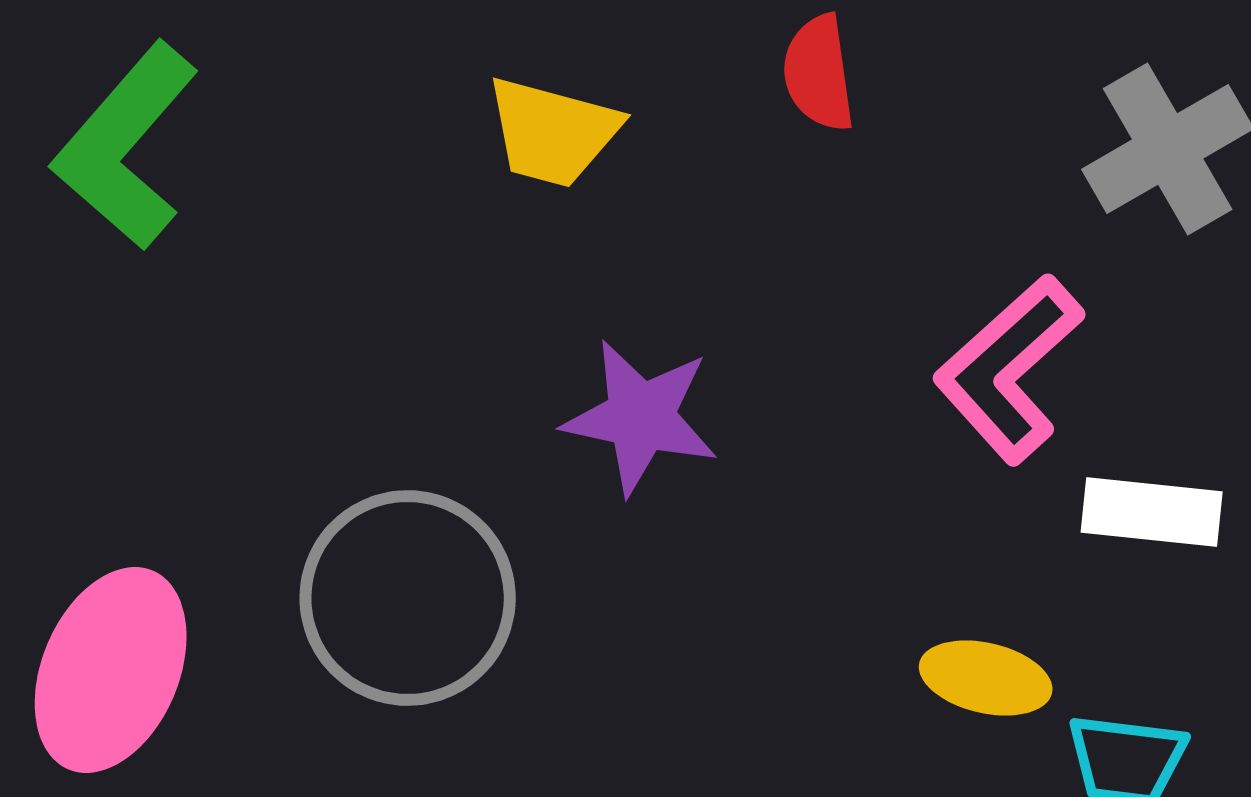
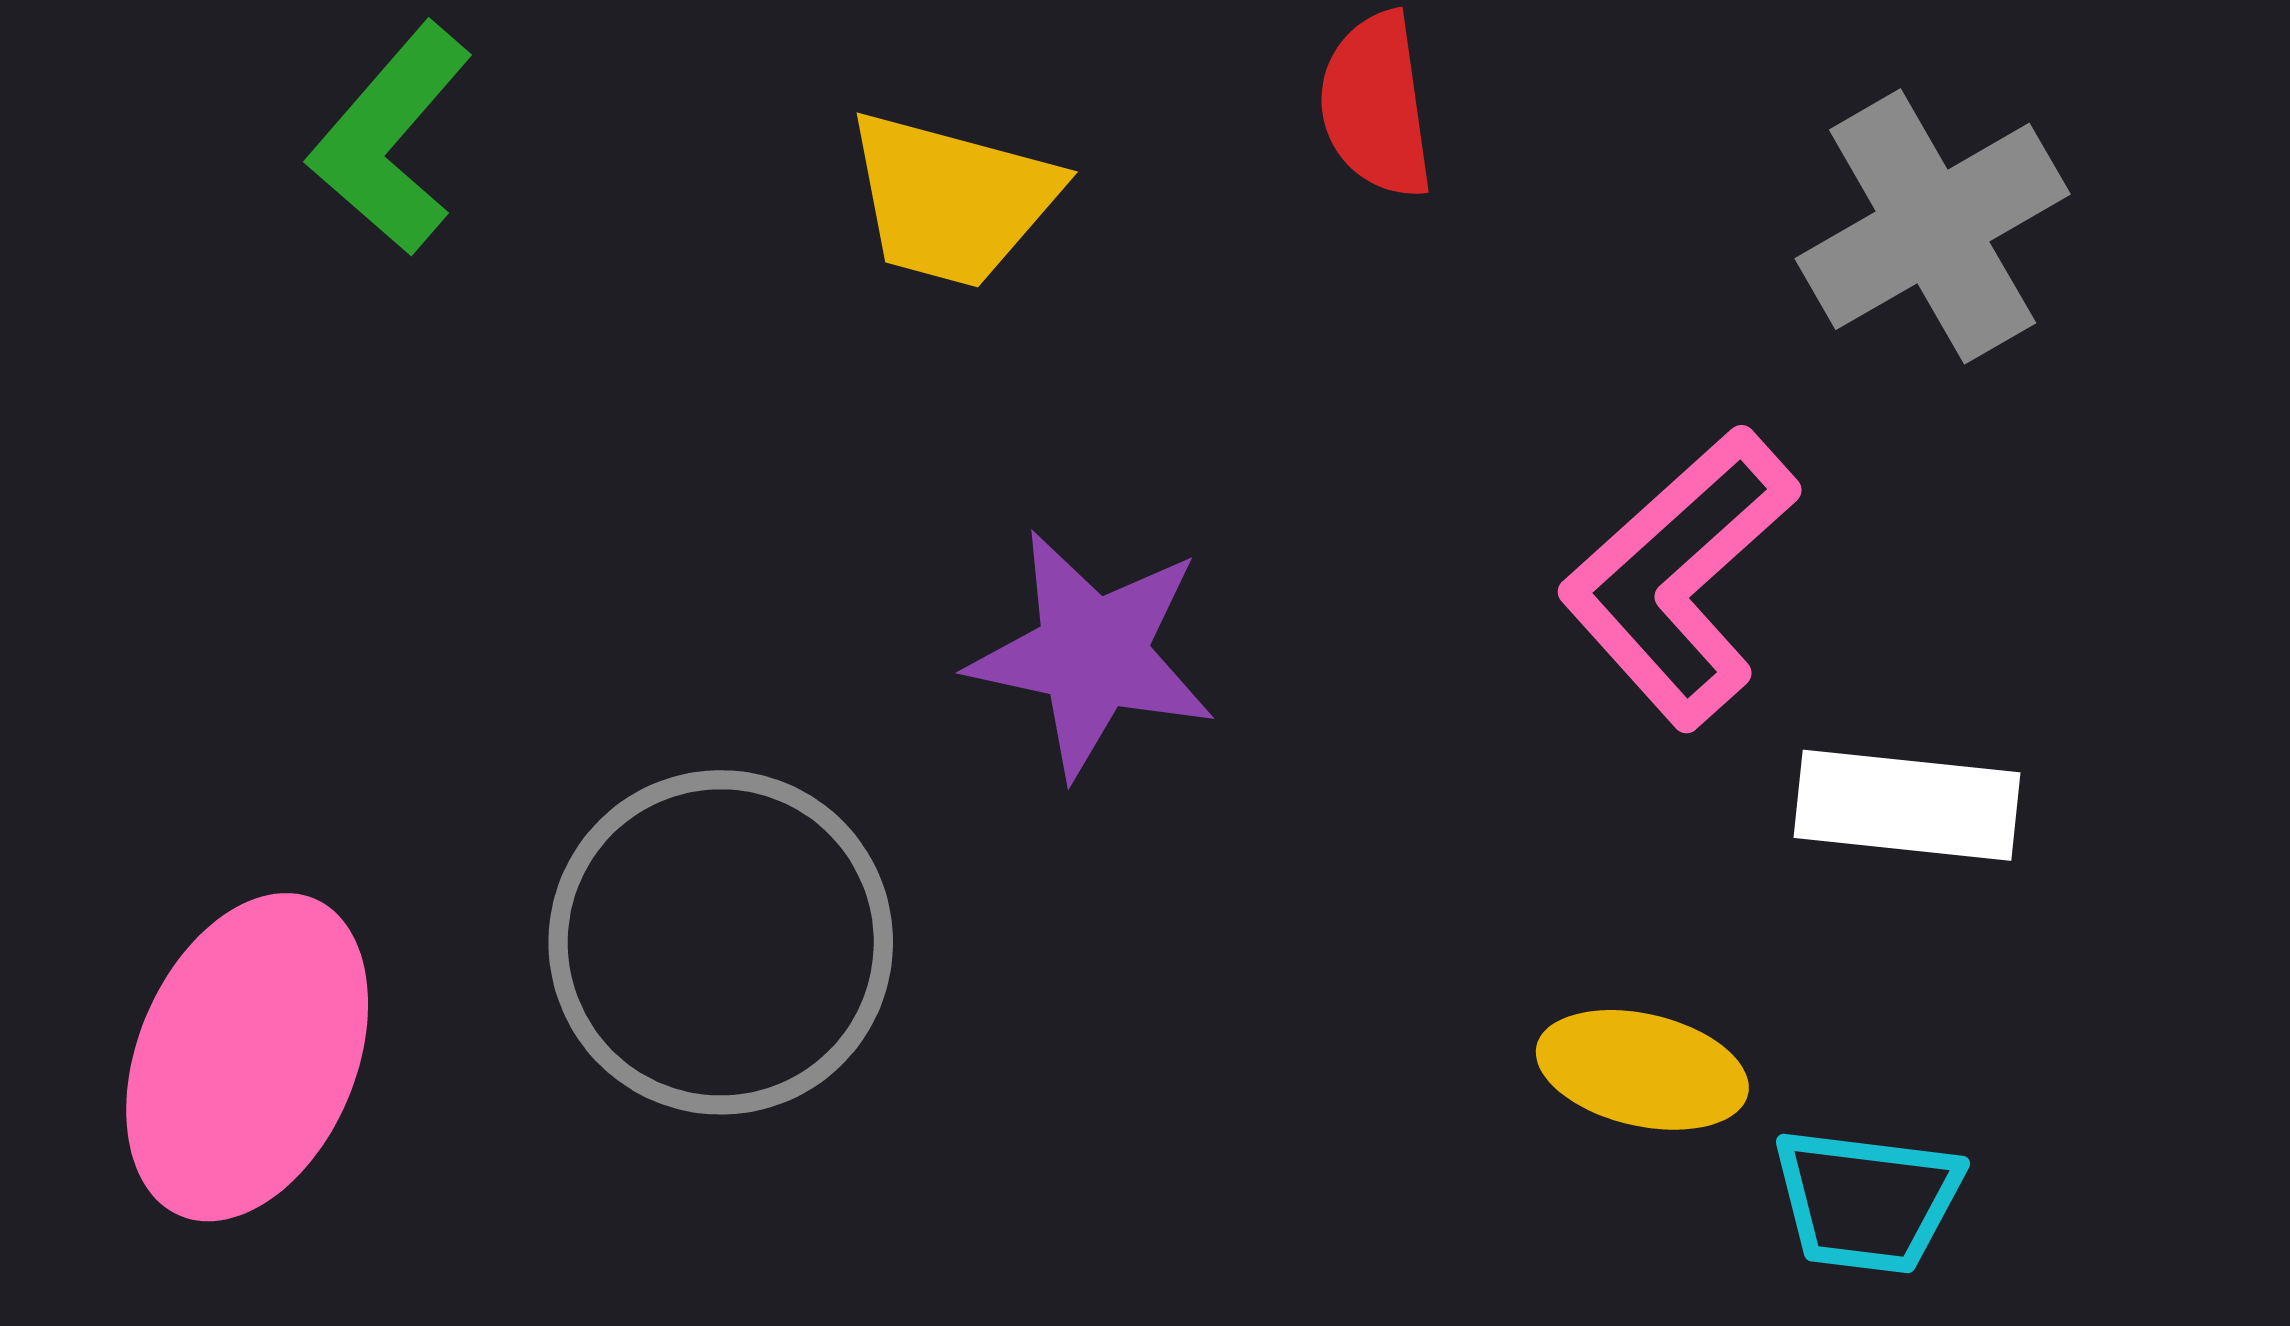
green L-shape: (126, 146) -> (391, 139), moved, size x0.7

